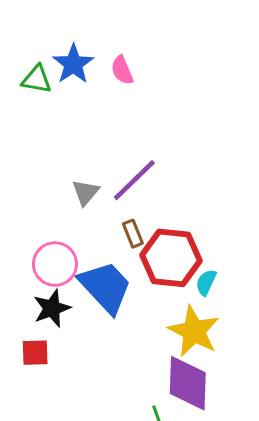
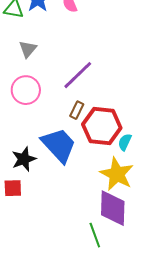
gray triangle: (85, 192) -> (28, 49), moved
brown rectangle: (133, 234) -> (77, 110), turned 48
pink circle: (55, 264) -> (26, 90), moved

